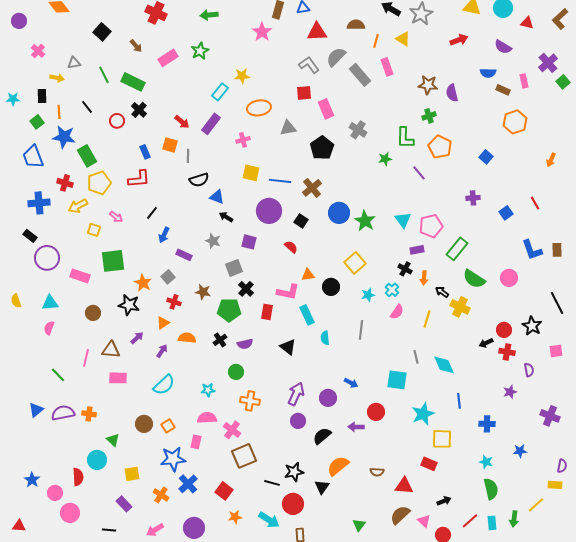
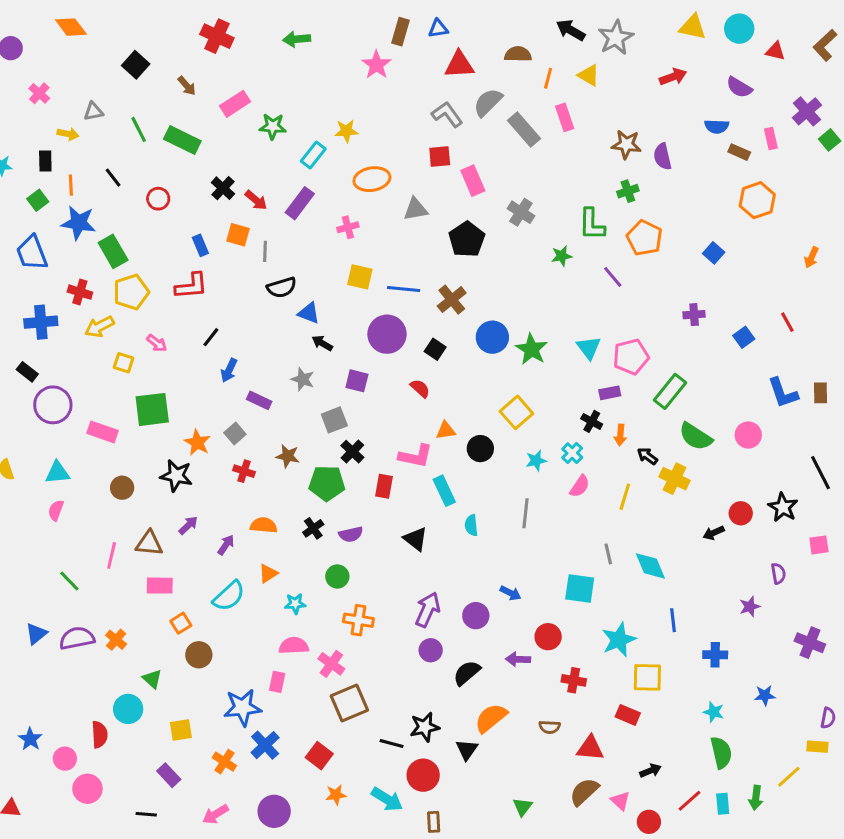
green star: (200, 51) -> (273, 126), moved, turned 30
black cross: (139, 110) -> (223, 188), moved
orange triangle: (163, 323) -> (268, 573), moved
red cross: (507, 352) -> (574, 680), moved
orange cross: (89, 414) -> (116, 640), turned 32
orange square: (168, 426) -> (181, 623), moved

